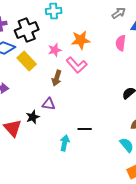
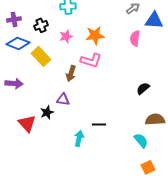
black cross: (27, 30) -> (41, 25), size x0.6
pink star: (55, 50) -> (66, 36), moved
pink L-shape: (77, 65) -> (91, 60), turned -30

